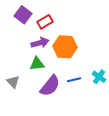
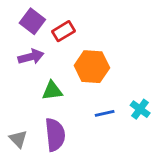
purple arrow: (40, 43) -> (31, 57), moved
gray triangle: (13, 82) -> (18, 139), moved
purple semicircle: (50, 86) -> (55, 135), moved, turned -45

